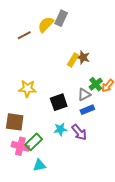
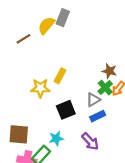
brown star: (83, 57) -> (109, 71), moved
yellow rectangle: (73, 60) -> (60, 76), moved
yellow star: (27, 89) -> (40, 88), moved
cyan star: (60, 129) -> (56, 138), moved

